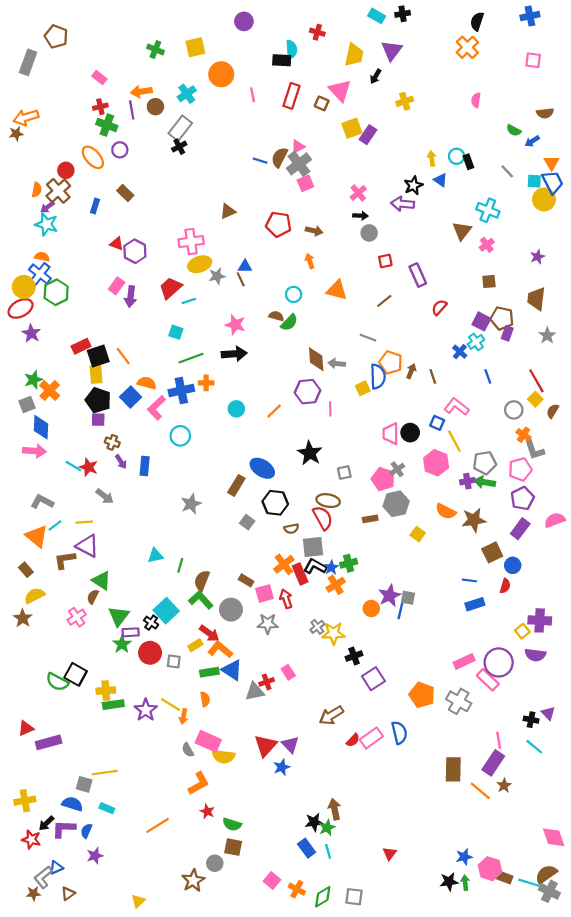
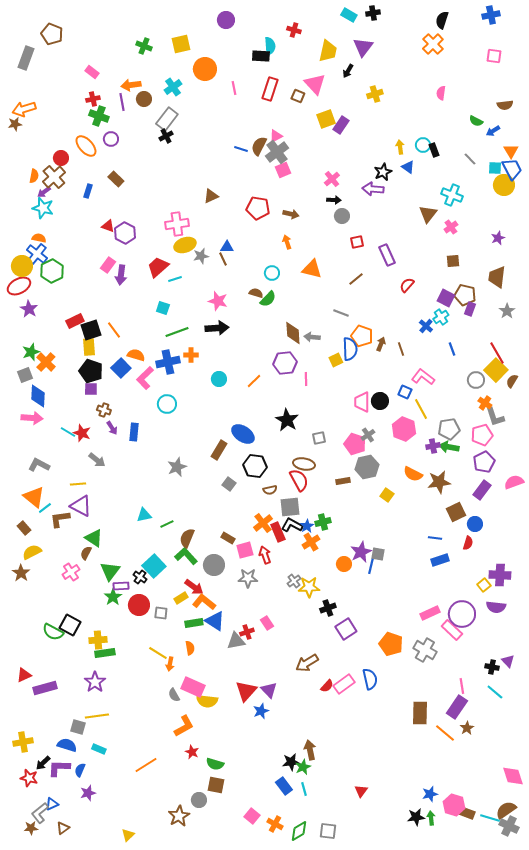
yellow square: (535, 399) -> (496, 370), size x1.6
cyan line: (55, 525) -> (45, 508), moved
green line: (180, 565) -> (167, 524), turned 48
purple star: (146, 710) -> (95, 682), moved

